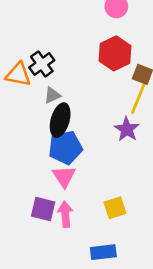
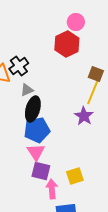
red hexagon: (115, 53) -> (67, 44), moved
purple square: (43, 209) -> (41, 171), moved
pink arrow: (65, 214) -> (52, 189), moved

